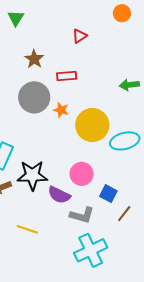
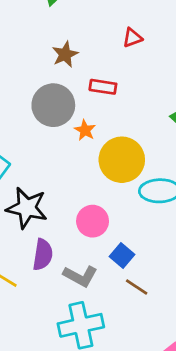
purple semicircle: (59, 195) -> (43, 255), moved, turned -120
brown line: (124, 214) -> (137, 287), turned 72

